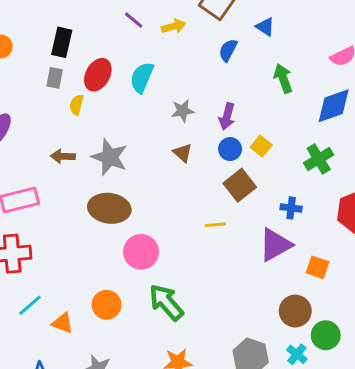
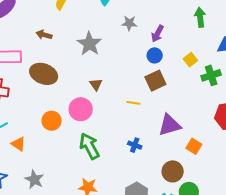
yellow square: (261, 146) -> (190, 60), moved
brown triangle: (183, 153) -> (96, 84), moved
gray star: (110, 157) -> (89, 44), moved
brown ellipse: (109, 208) -> (44, 74), moved
blue cross: (291, 208) -> (135, 145), moved
orange circle: (107, 305) -> (52, 121), moved

